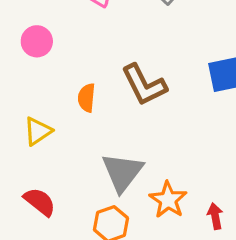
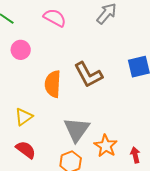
orange semicircle: (87, 98) -> (53, 84), size x1.5
yellow triangle: (38, 131) -> (24, 117), moved

